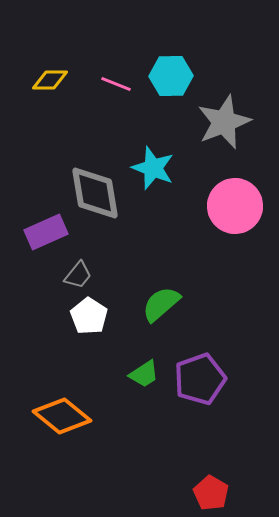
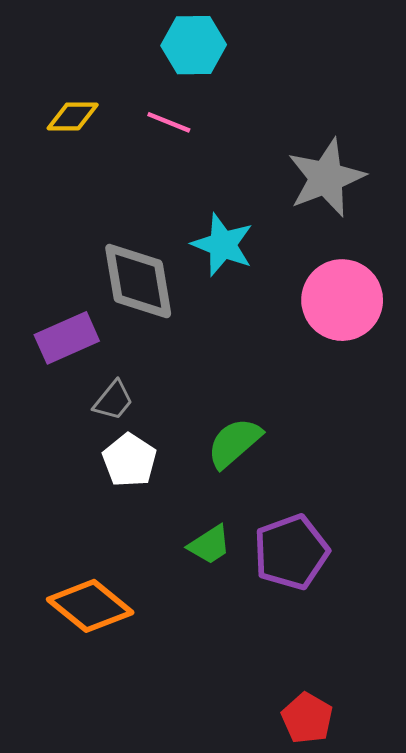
cyan hexagon: (171, 76) -> (194, 45), moved

